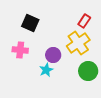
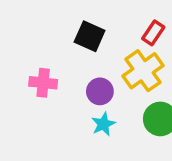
black square: (30, 23) -> (90, 36), moved
cyan star: (46, 70) -> (103, 124), moved

